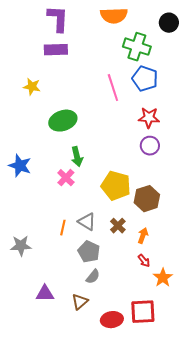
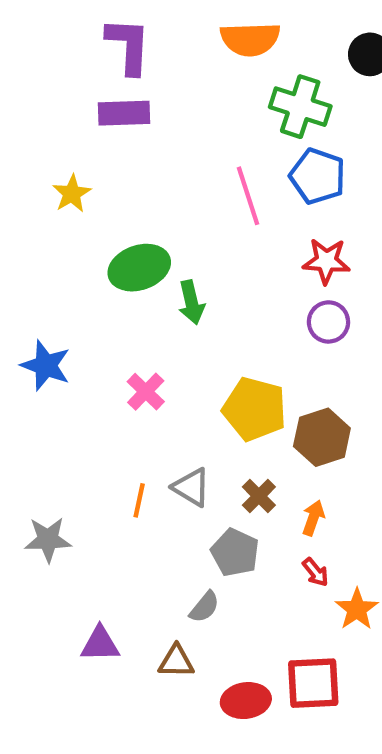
yellow star: (32, 87) -> (72, 194), turned 30
green arrow: (77, 157) -> (191, 302), moved
gray pentagon: (89, 252) -> (235, 553), moved
brown triangle: (80, 302) -> (176, 661), turned 42

